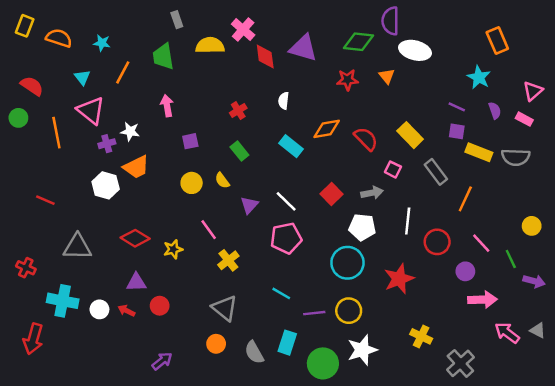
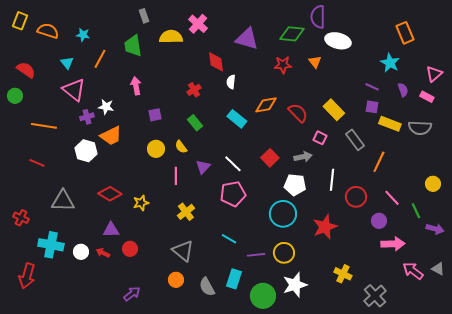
red diamond: (265, 56) -> (216, 62), moved
orange line: (56, 133) -> (44, 126), moved, turned -70
pink line: (209, 230) -> (176, 176), moved, turned 36

